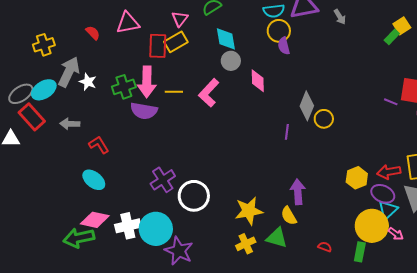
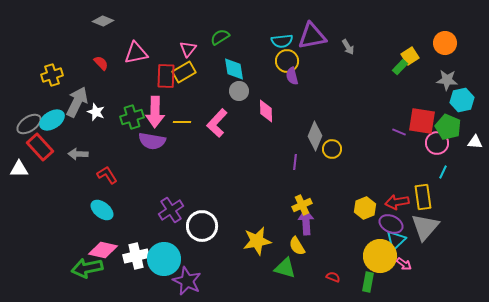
yellow cross: (246, 244) -> (302, 205), moved

